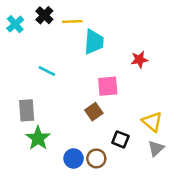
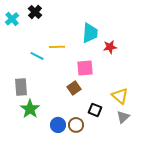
yellow line: (72, 22) -> (57, 47), moved
cyan trapezoid: (94, 42) -> (90, 33), moved

